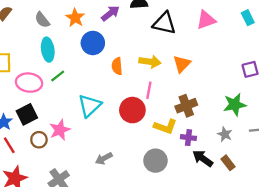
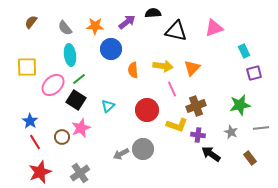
orange star: (75, 18) -> (95, 26), turned -30
cyan rectangle: (248, 18) -> (244, 51), moved
pink ellipse: (29, 83) -> (53, 85), turned -50
pink line: (149, 90) -> (172, 89), moved, turned -35
cyan triangle: (90, 106) -> (108, 106), size x0.6
black square: (27, 114) -> (76, 100), moved, turned -30
gray circle: (155, 161) -> (143, 149), moved
brown rectangle: (228, 163) -> (250, 158), moved

